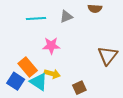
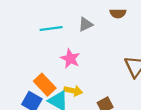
pink star: (51, 46) -> (70, 59), turned 30

